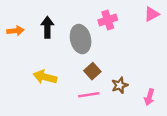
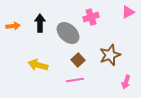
gray ellipse: (81, 39) -> (68, 33), turned -35
brown star: (120, 85) -> (110, 55), moved, size x1.5

